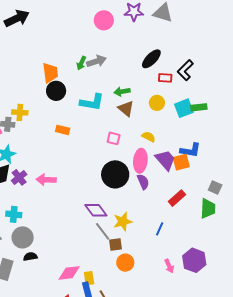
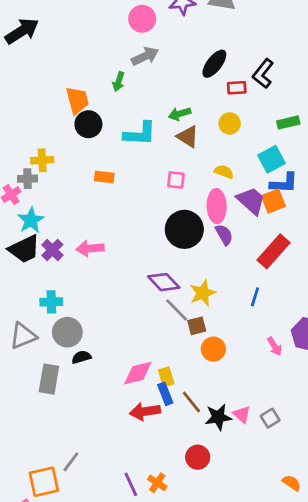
gray arrow: (96, 61) -> (145, 56), moved
cyan square: (184, 108) -> (271, 159), moved
red rectangle: (177, 198) -> (274, 251), size x1.4

